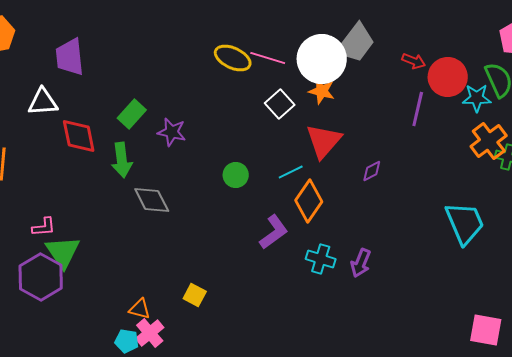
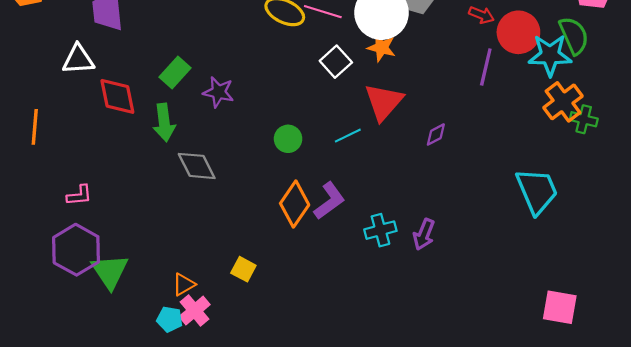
cyan star: (477, 98) -> (550, 55), size x1.4
orange diamond: (309, 201) -> (295, 204), moved
green triangle: (63, 252) -> (110, 271), moved
cyan cross: (321, 259) -> (380, 230), turned -32
orange triangle: (140, 309) -> (184, 284), turned -45

